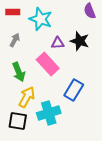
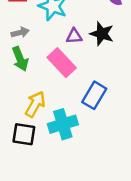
gray arrow: (15, 40) -> (20, 32), turned 48
green arrow: (19, 72) -> (20, 59), moved

